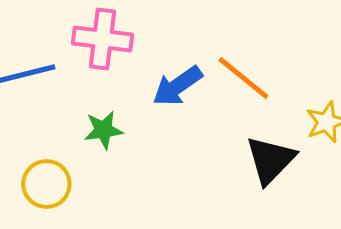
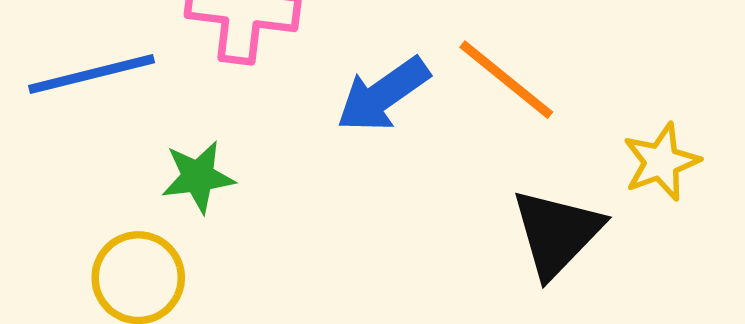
green star: (103, 130) -> (198, 177), moved

